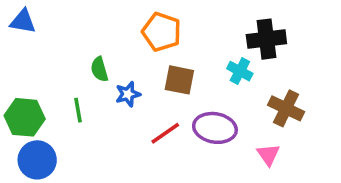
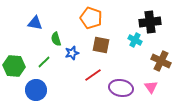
blue triangle: (23, 21) -> (35, 23), moved
green line: (78, 110) -> (44, 62), turned 56
purple ellipse: (215, 128) -> (121, 88), moved
blue circle: (37, 160) -> (36, 90), moved

